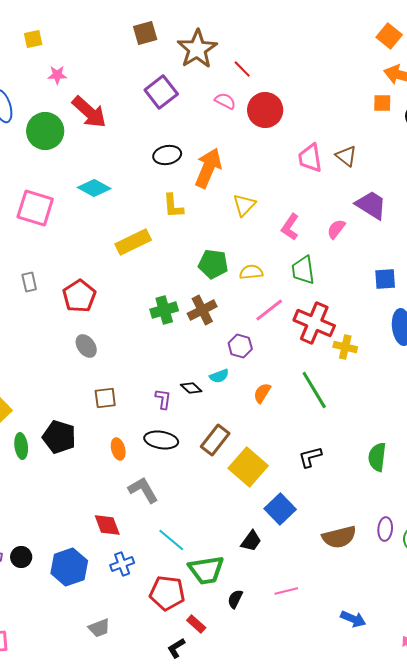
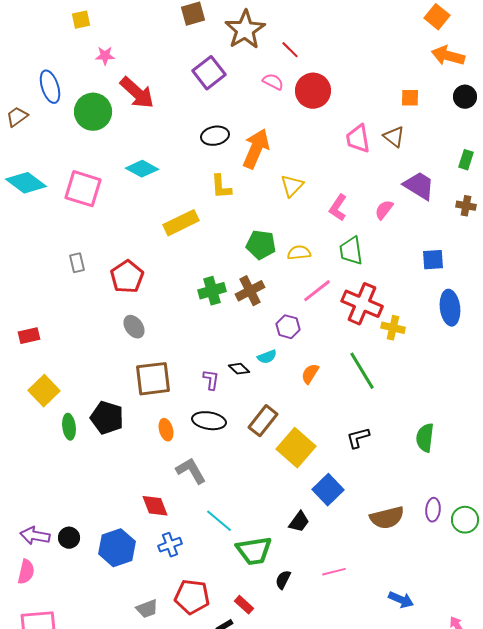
orange square: (382, 103) -> (410, 98), moved
brown square: (105, 398) -> (153, 379), size x1.6
red pentagon: (167, 593) -> (192, 597), moved

